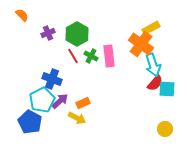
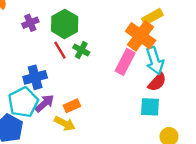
pink rectangle: (109, 56) -> (125, 62), moved, turned 35
blue cross: (52, 79) -> (35, 77), turned -36
cyan square: (167, 89) -> (150, 107), moved

